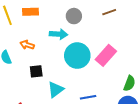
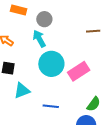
gray circle: (74, 16) -> (44, 19), moved
cyan arrow: (59, 34) -> (39, 39), turned -138

